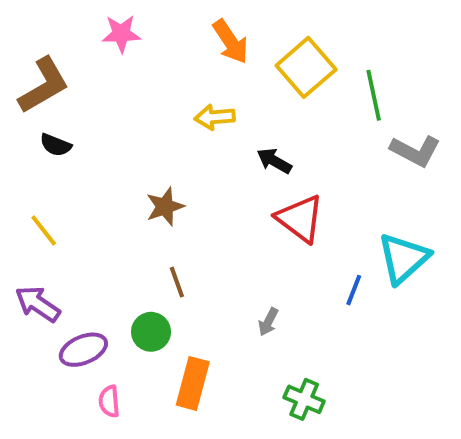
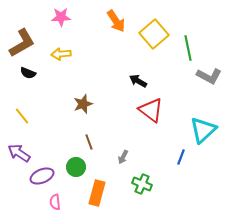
yellow arrow: (215, 117) -> (61, 54), moved
blue line: (354, 290) -> (181, 157), moved
gray arrow: (268, 322) -> (123, 157), moved
green cross: (304, 399) -> (142, 184), moved

